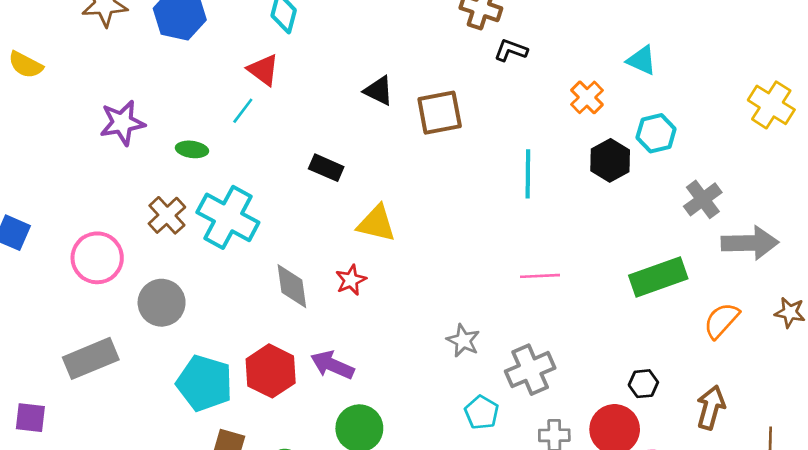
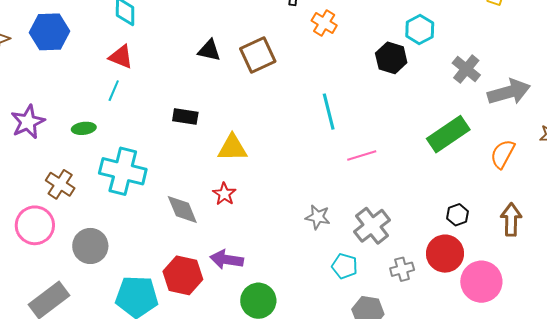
orange cross: (587, 97) -> (324, 23), moved
cyan line: (528, 174) -> (329, 112), moved
brown cross: (167, 215) -> (60, 184), moved

